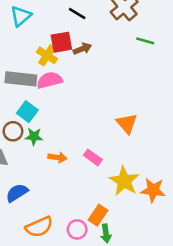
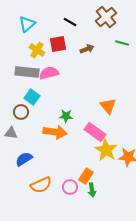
brown arrow: (82, 49) -> (87, 49), moved
yellow cross: (47, 55) -> (37, 50), moved
green star: (34, 136) -> (66, 116), moved
orange arrow: (57, 157) -> (55, 132), size x1.6
pink rectangle: (93, 157) -> (95, 132), moved, size x1.5

